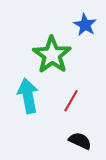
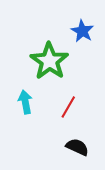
cyan arrow: (28, 96) -> (25, 102), size x0.7

